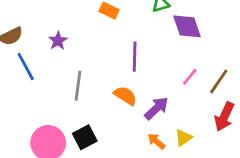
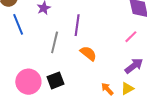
purple line: (135, 57) -> (77, 25), moved
pink line: (190, 77) -> (131, 37), moved
purple arrow: (156, 108) -> (134, 66), moved

